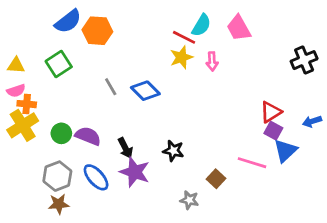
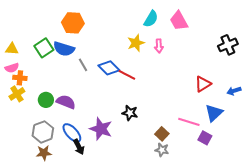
blue semicircle: (68, 21) -> (64, 49), moved, turned 55
red line: (184, 37) -> (127, 75), moved
yellow cross: (23, 125) -> (17, 94), size x0.7
purple square: (273, 131) -> (205, 138), moved
black arrow: (125, 148) -> (79, 147), moved
gray star: (189, 200) -> (162, 150), moved

